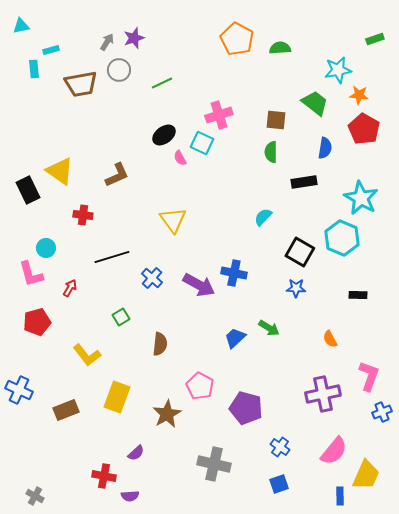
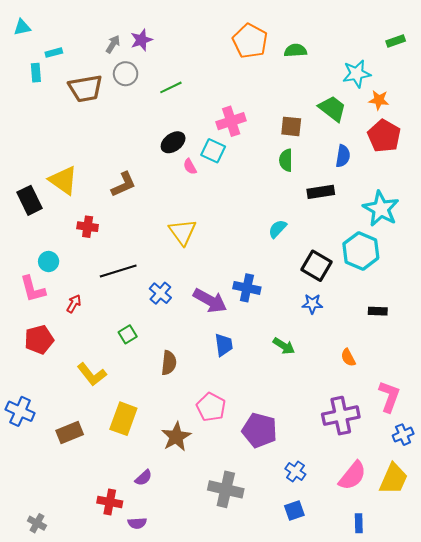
blue trapezoid: (235, 338) -> (224, 345), moved, turned 125
yellow trapezoid: (366, 475) -> (394, 479), moved

